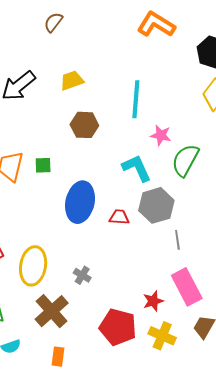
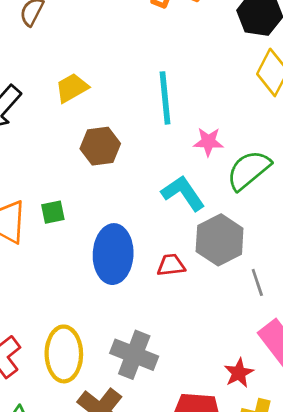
green semicircle: (185, 160) -> (249, 170), turned 32
gray cross: (82, 275) -> (134, 355), size x1.8

